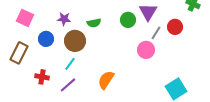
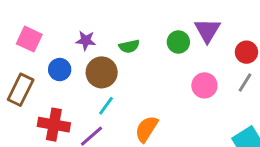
gray line: (156, 33) -> (245, 83), moved
cyan line: (70, 64) -> (106, 106), moved
red cross: (42, 77) -> (54, 125), size x1.5

